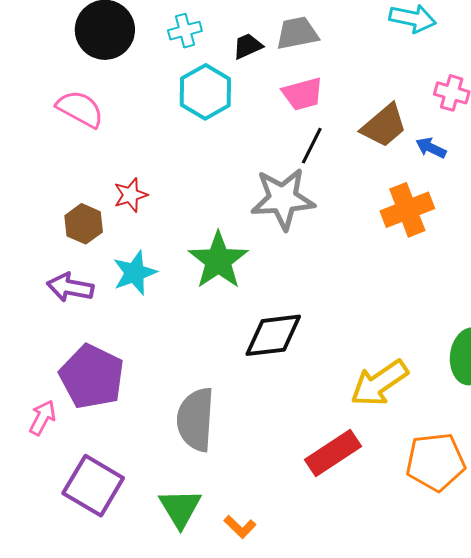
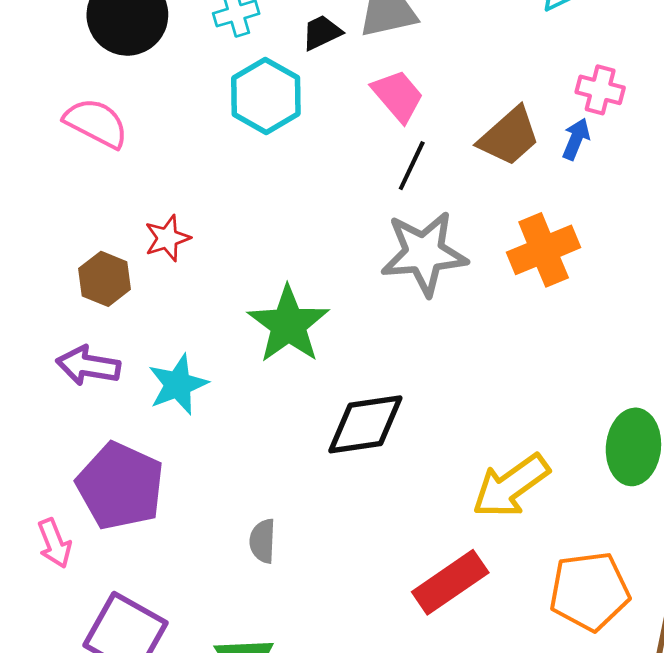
pink trapezoid: (303, 94) -> (398, 96), turned -114
blue arrow: (431, 148) -> (576, 139), moved, turned 88
gray star: (283, 199) -> (424, 253), moved
cyan star: (135, 273) -> (178, 384), moved
pink arrow: (42, 418) -> (55, 543), turned 132
gray semicircle: (196, 419) -> (263, 541), size x0.5

